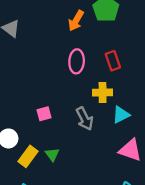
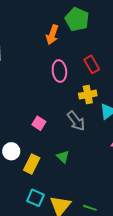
pink square: (44, 114) -> (39, 123), turned -32
green triangle: (52, 154) -> (63, 157), moved

